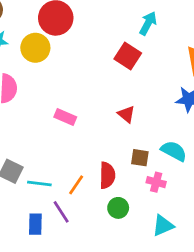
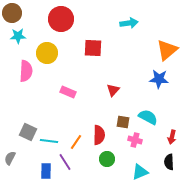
cyan arrow: (148, 23) -> (129, 23), turned 54
yellow circle: (35, 48) -> (47, 53), moved
red square: (128, 56) -> (93, 48), moved, turned -30
red triangle: (126, 114) -> (113, 90), turned 32

